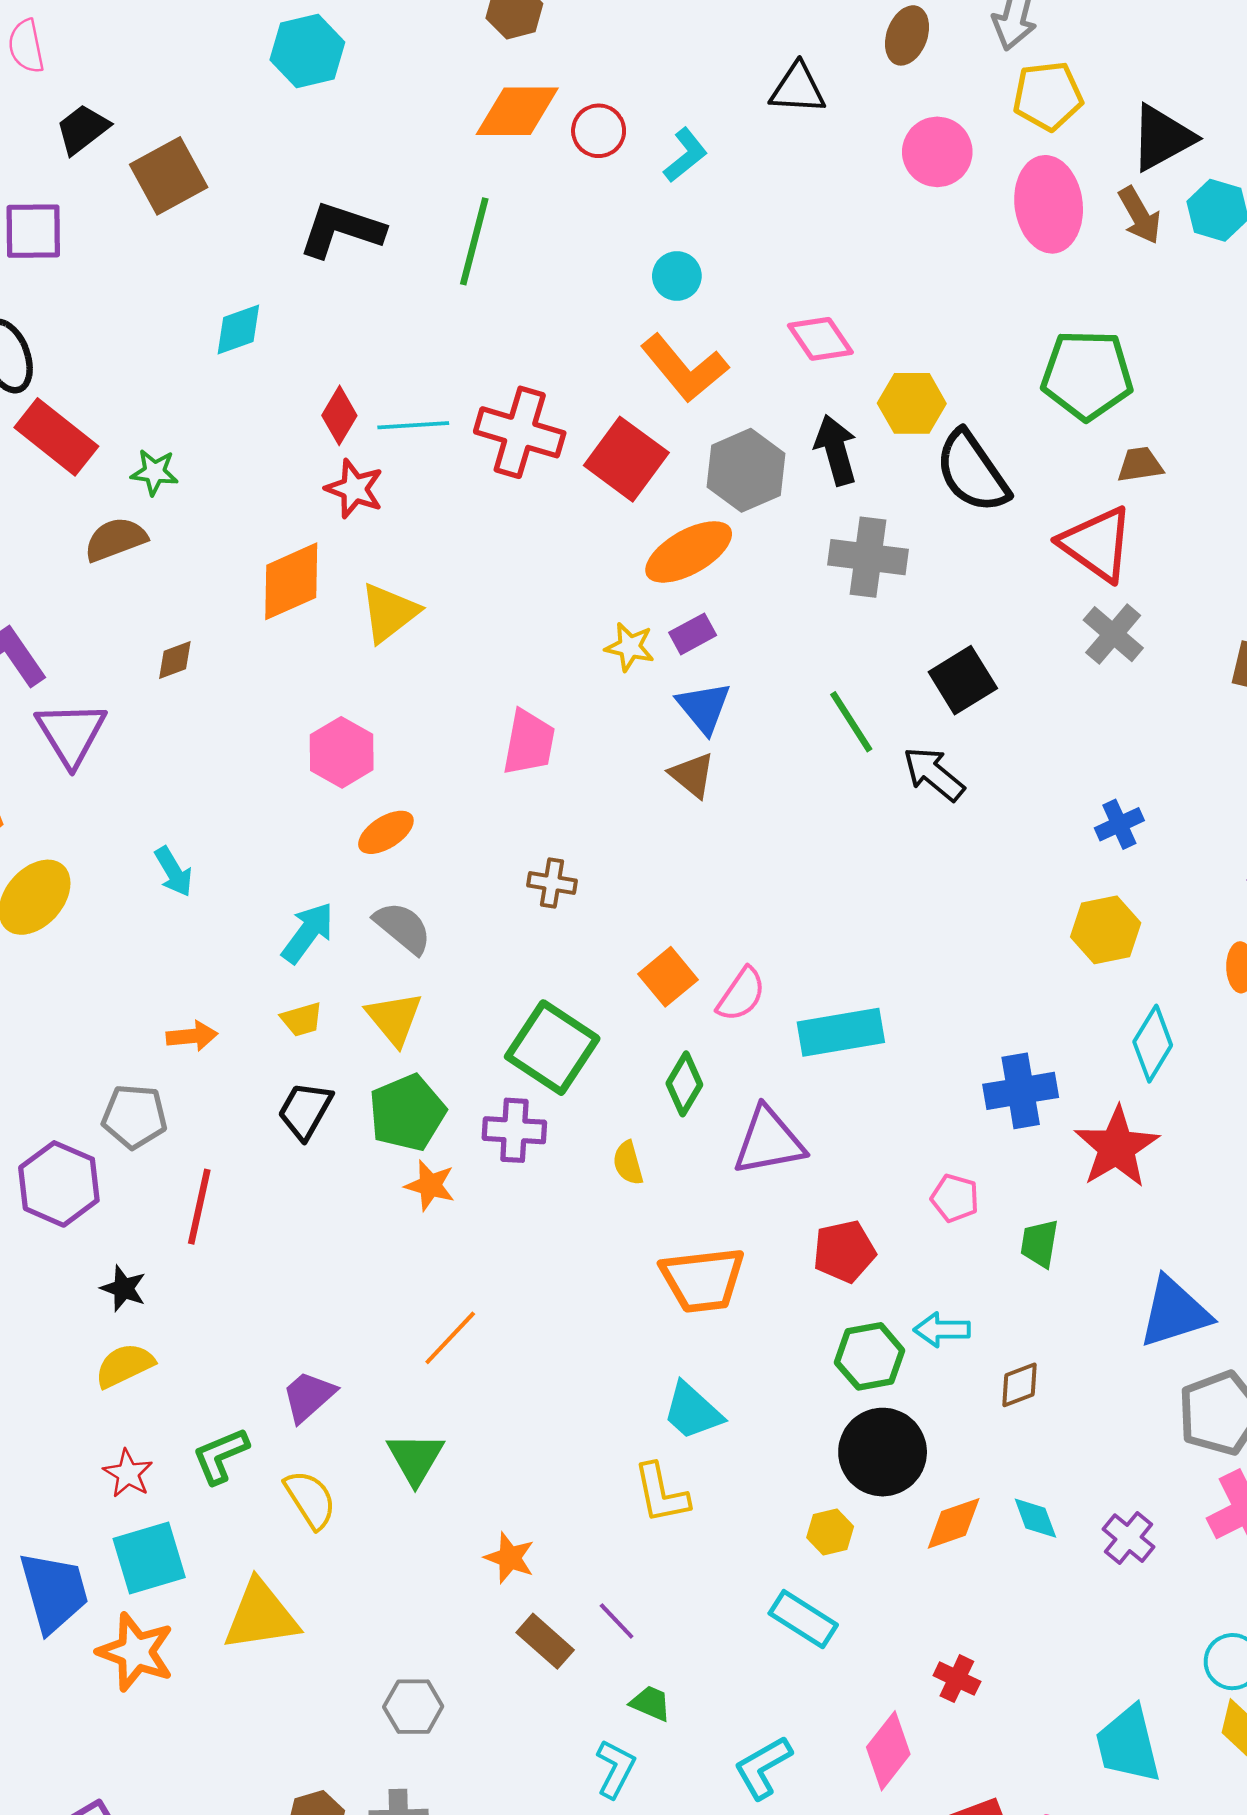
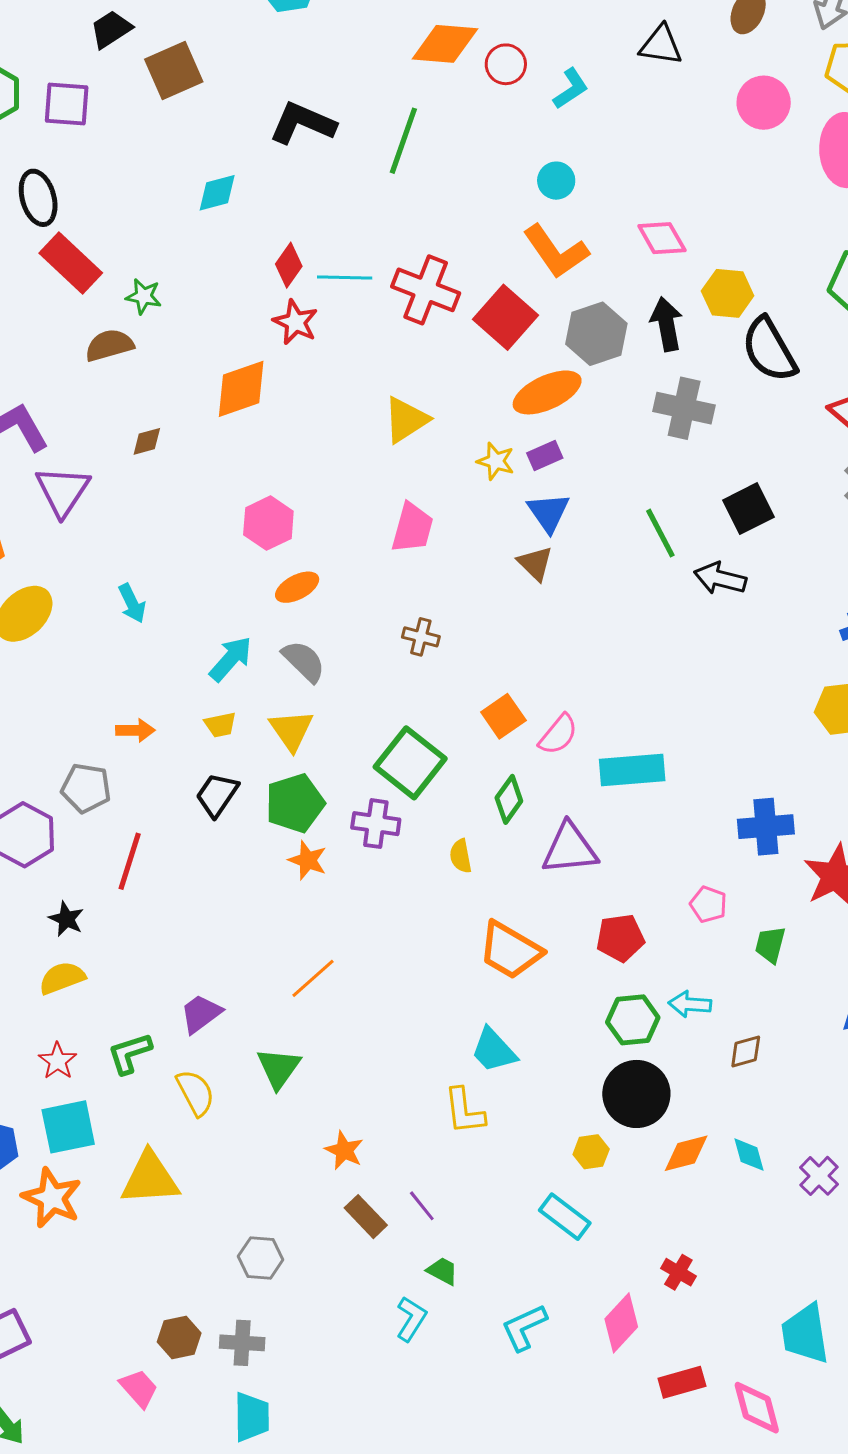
yellow triangle: (389, 613) -> (406, 420), moved
black arrow: (934, 774) -> (720, 578), turned -30
orange trapezoid: (703, 1280) -> (510, 950), turned 32

